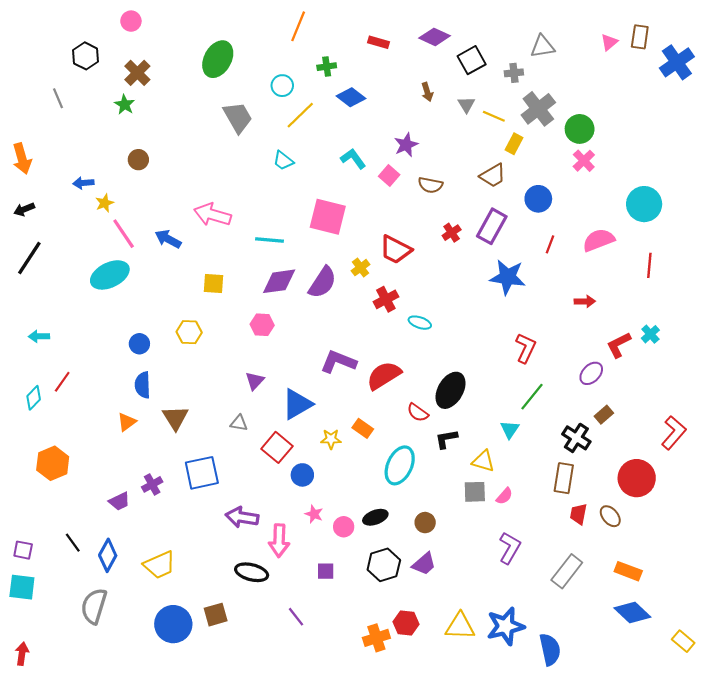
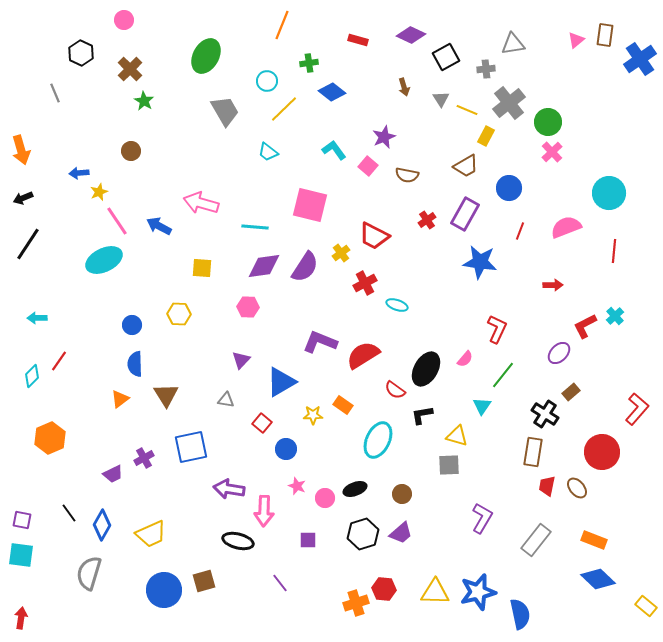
green star: (125, 105) -> (144, 101), moved
red square: (277, 447) -> (262, 423), size x0.7
pink semicircle: (504, 496) -> (465, 359), moved

